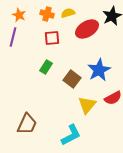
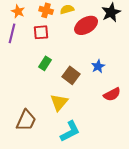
red square: (52, 38) -> (41, 32), moved
blue star: (99, 70) -> (98, 66), size x0.6
yellow triangle: (87, 105) -> (59, 102), moved

